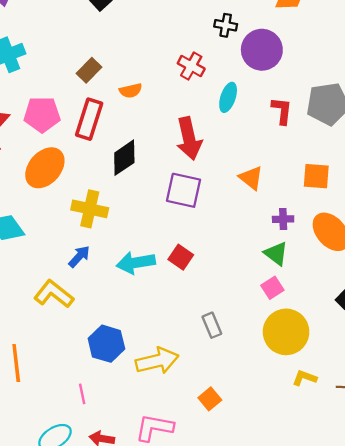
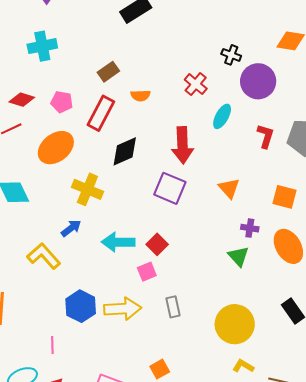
pink pentagon: (42, 114) -> (62, 102), size x0.7
pink square: (272, 288) -> (147, 272), moved
yellow arrow: (157, 361) -> (123, 309), moved

